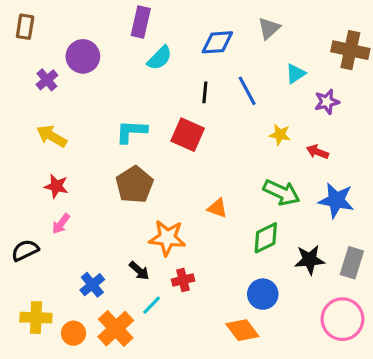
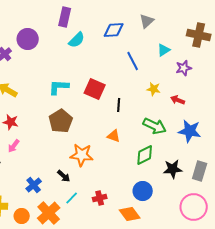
black line: (205, 92) -> (119, 105), moved
red cross: (183, 280) -> (100, 198), moved

